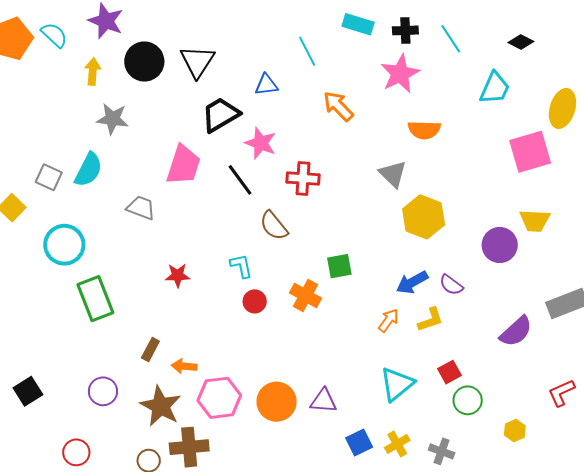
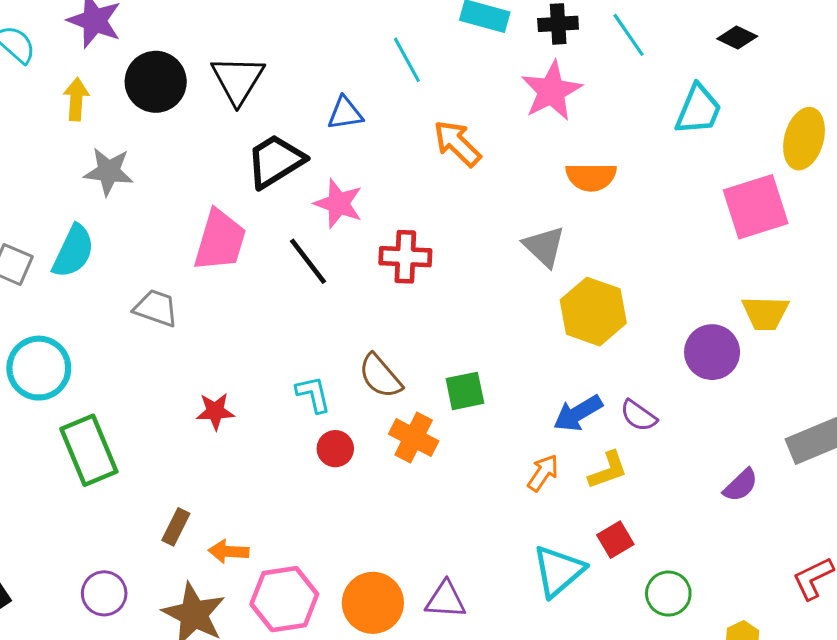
brown semicircle: (274, 226) -> (380, 376), moved
purple semicircle: (516, 331) -> (741, 485), size x0.7
red square: (449, 372) -> (615, 540), moved

